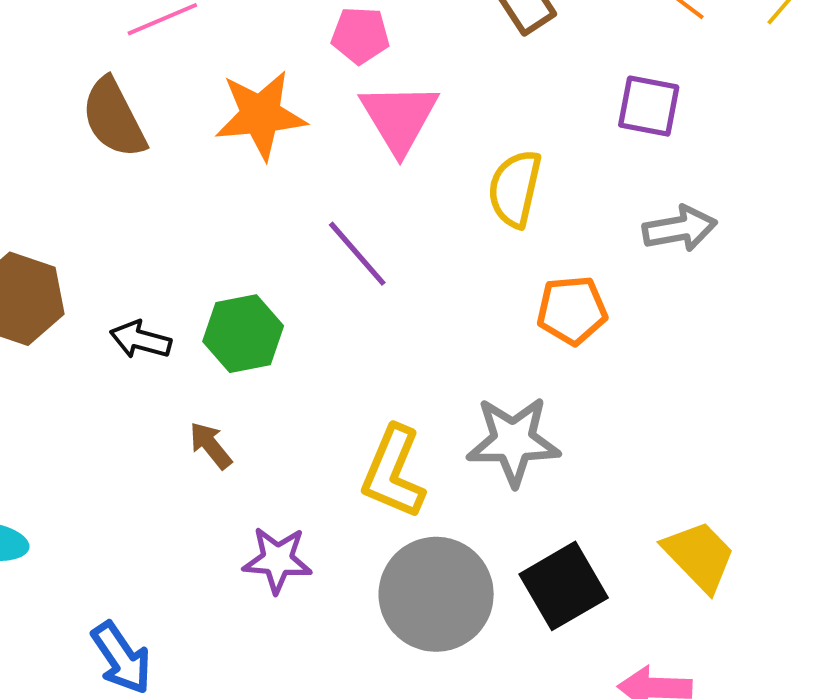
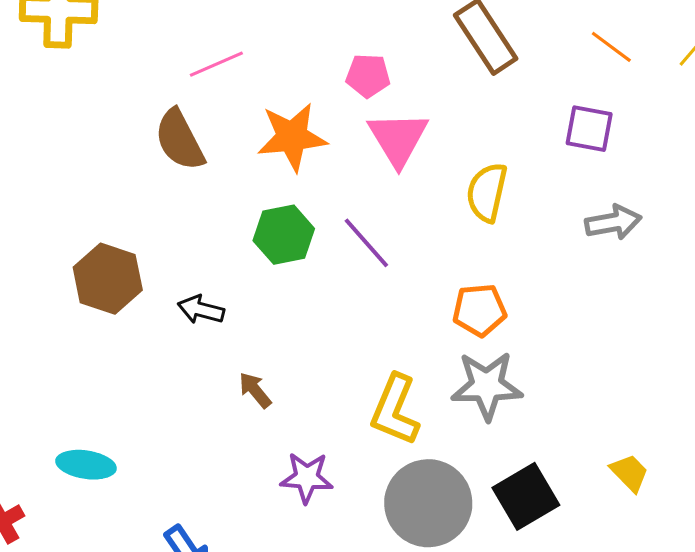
orange pentagon: (572, 310) -> (479, 310), moved
green hexagon: (243, 334) -> (284, 235), moved
yellow trapezoid: (699, 556) -> (630, 473), size x0.7

